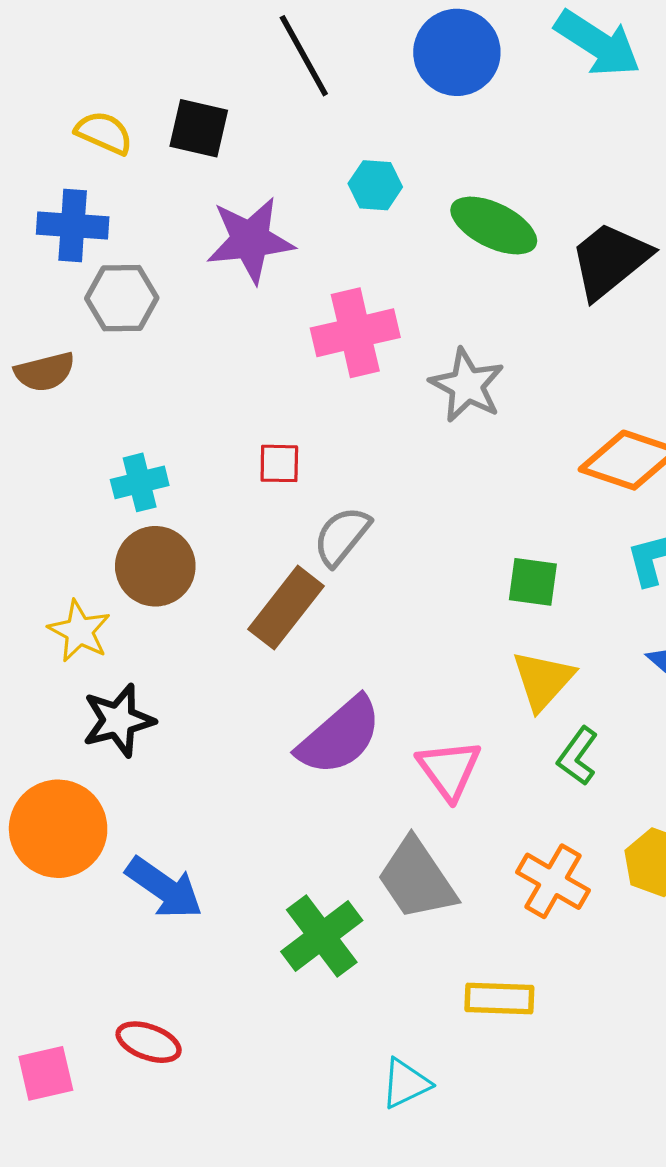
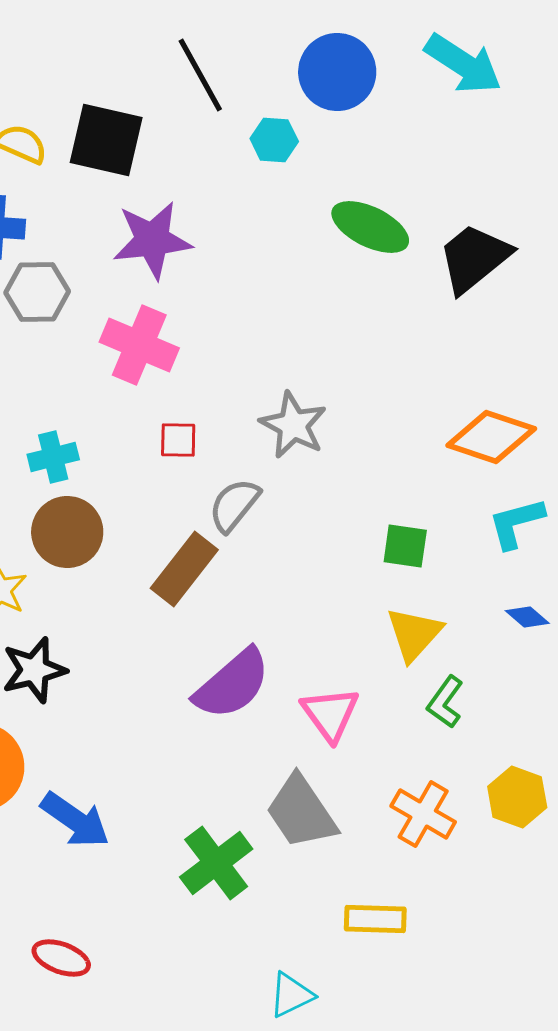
black square: (199, 128) -> (106, 140), size x1.4
cyan hexagon: (375, 185) -> (274, 140), moved
pink cross: (355, 333) -> (139, 345), moved, turned 36
gray star: (467, 385) -> (293, 425), moved

